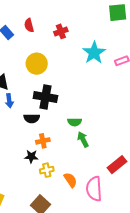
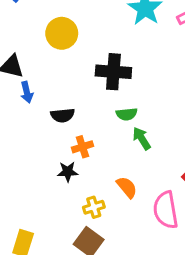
black cross: (45, 97) -> (113, 72), moved
yellow cross: (47, 170) -> (94, 207), moved
orange semicircle: (70, 180) -> (127, 187), moved

